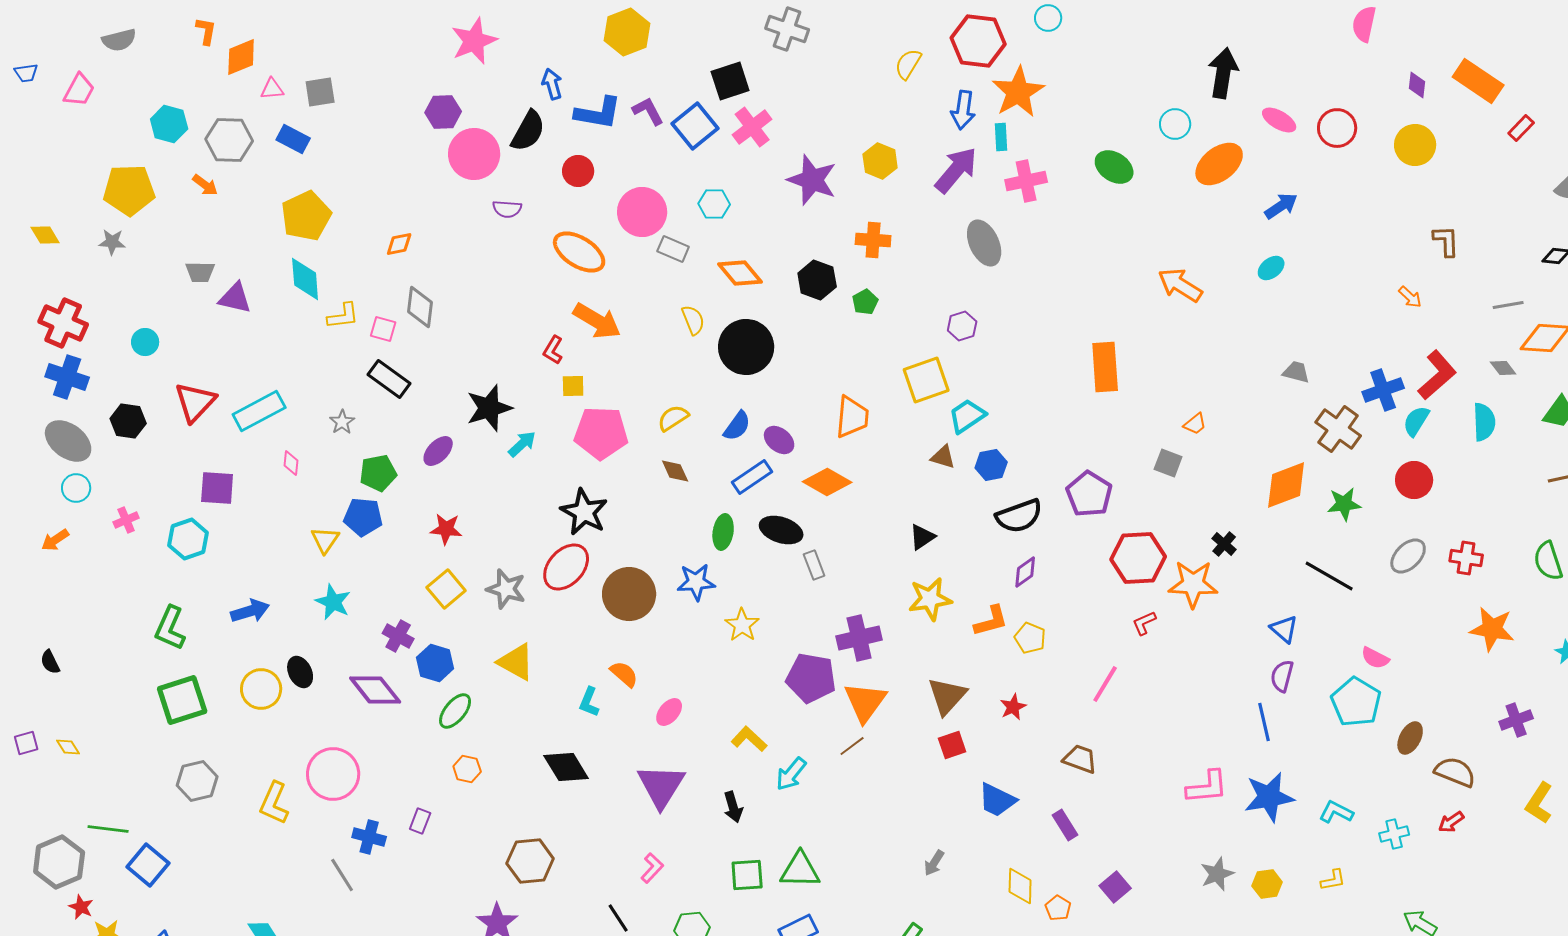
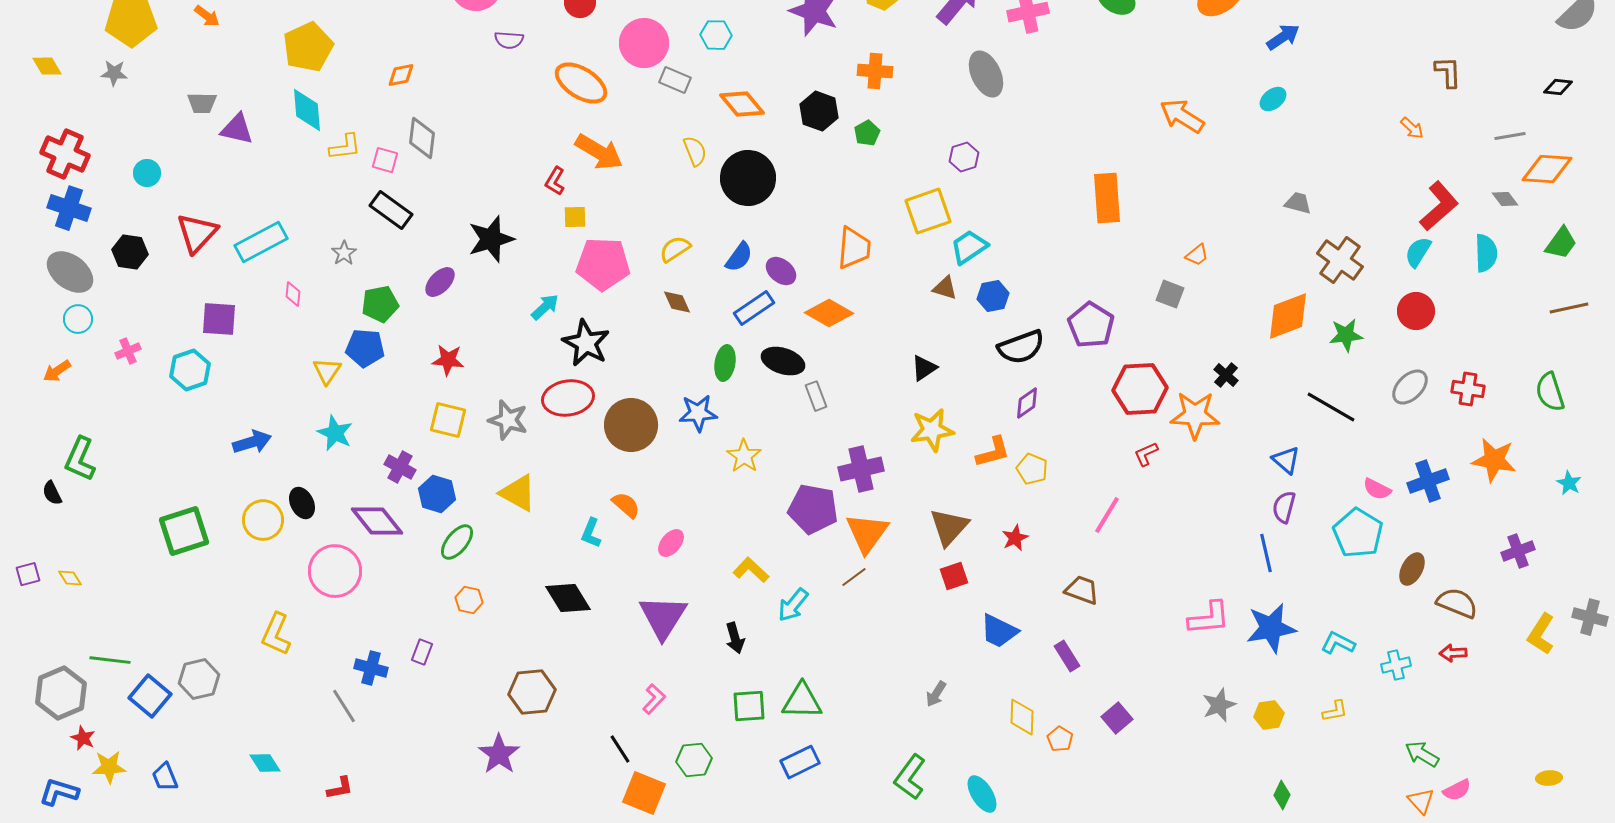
blue cross: (1383, 390) -> (1428, 481), moved
cyan arrow: (522, 444) -> (545, 307), moved
red ellipse: (566, 567) -> (568, 398), turned 39
yellow square: (446, 589) -> (448, 420), turned -36
green L-shape: (170, 628) -> (80, 459), moved
pink circle: (333, 774) -> (335, 571), moved
gray hexagon: (197, 781) -> (199, 679), moved
red arrow: (1451, 822) -> (1453, 653), turned 32

